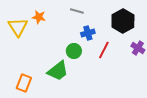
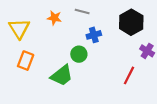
orange star: (39, 17) -> (54, 18), moved
red line: (104, 50) -> (129, 75), moved
orange rectangle: (24, 83) -> (26, 61), moved

